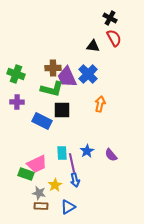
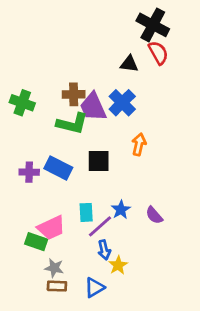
black cross: (110, 18) -> (153, 25), size x1.6
purple cross: (17, 102) -> (29, 172), moved
black square: (62, 110) -> (99, 161), moved
purple line: (72, 163) -> (100, 226), turned 60
yellow star: (55, 185) -> (118, 265), moved

